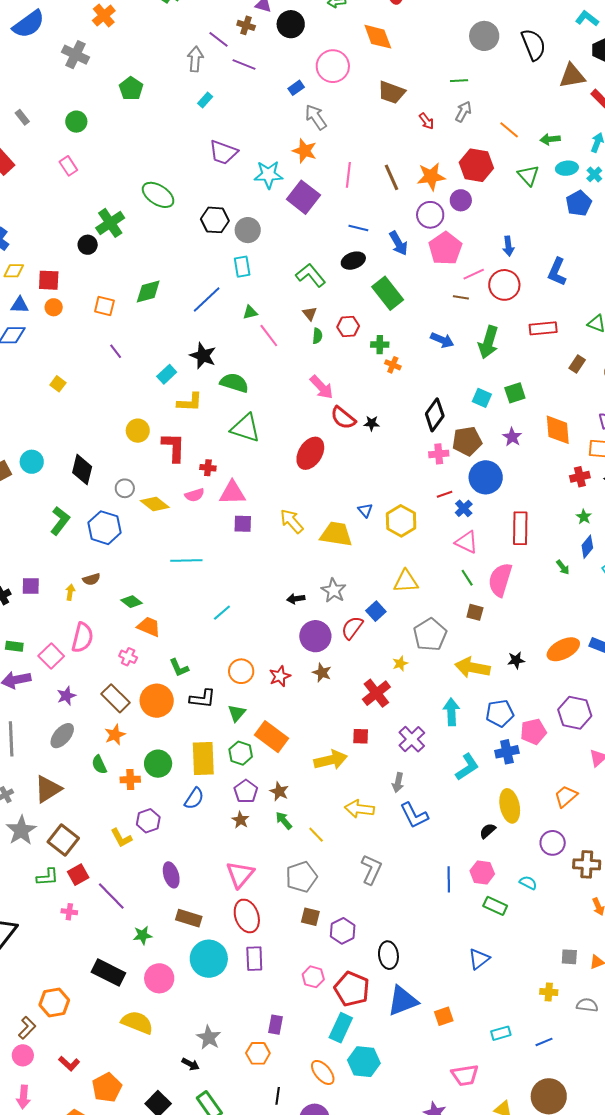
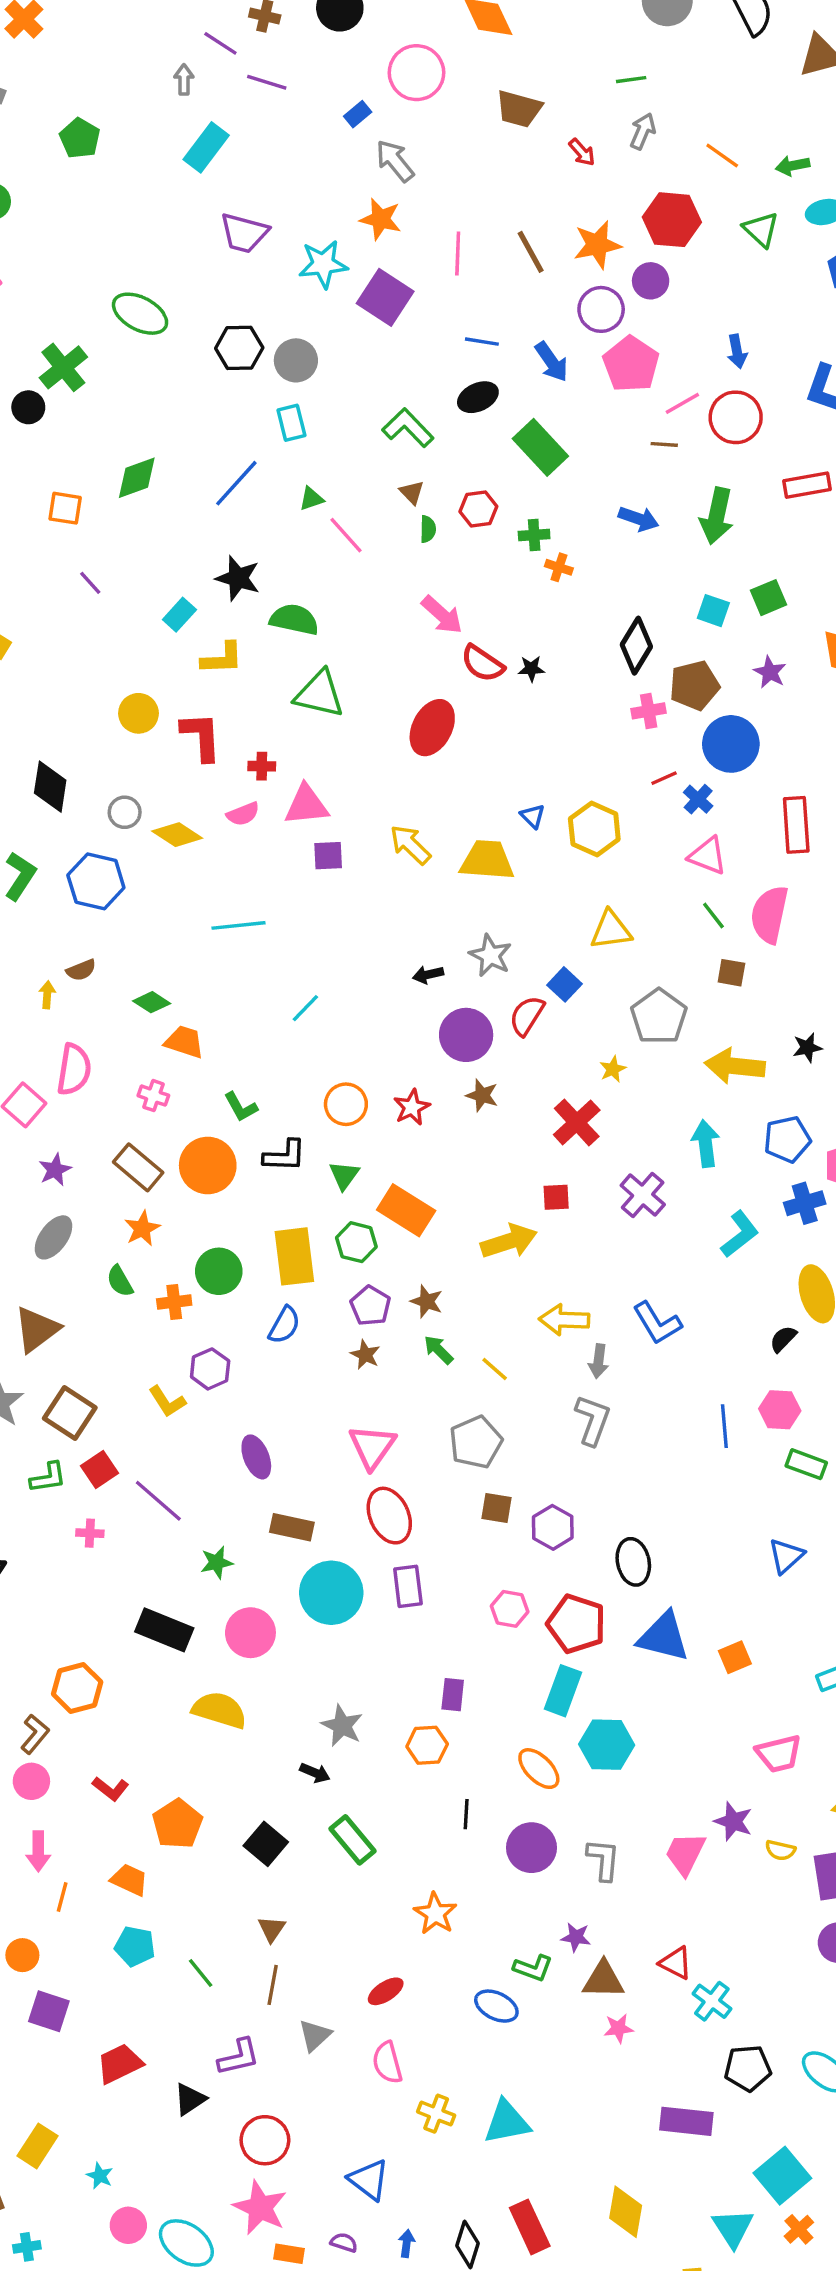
gray arrow: (195, 59) -> (184, 80), size x0.7
cyan rectangle: (205, 100) -> (206, 147), size x1.8
gray arrow: (398, 783) -> (599, 1361), moved
blue triangle: (403, 1001) -> (663, 1637), turned 40

